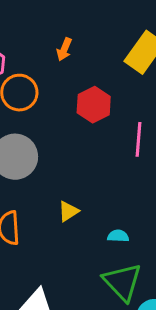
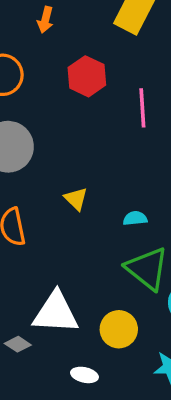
yellow triangle: (68, 211) -> (76, 199), turned -35

